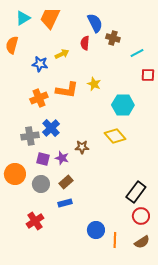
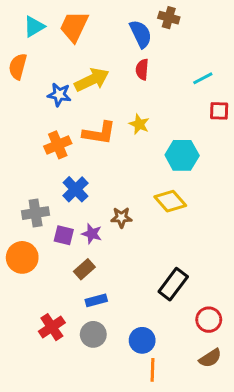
brown cross: (113, 38) -> (169, 18), moved
red semicircle: (85, 43) -> (142, 69), moved
yellow arrow: (62, 54) -> (92, 80), size x1.6
gray cross: (30, 136) -> (36, 213), moved
brown rectangle: (66, 182) -> (84, 269), moved
gray circle: (41, 184) -> (93, 334), moved
black rectangle: (136, 192) -> (173, 284), moved
orange line: (115, 240) -> (152, 370), moved

